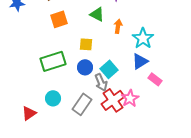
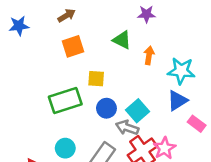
cyan star: (143, 38) -> (181, 71), turned -30
yellow square: (86, 44) -> (96, 79), moved
gray arrow: (101, 82) -> (127, 128), turned 132

